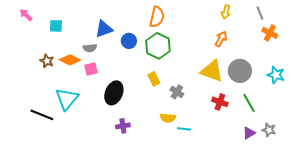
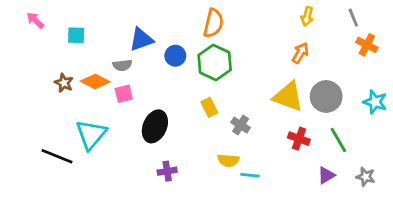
purple triangle: (249, 133) -> (326, 175), moved

